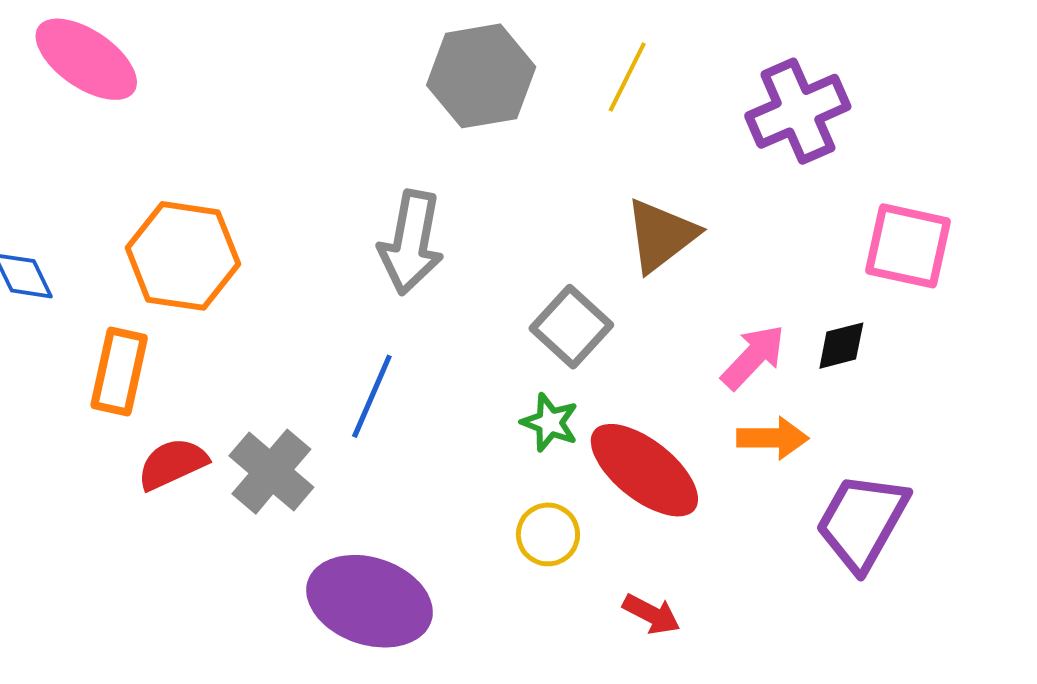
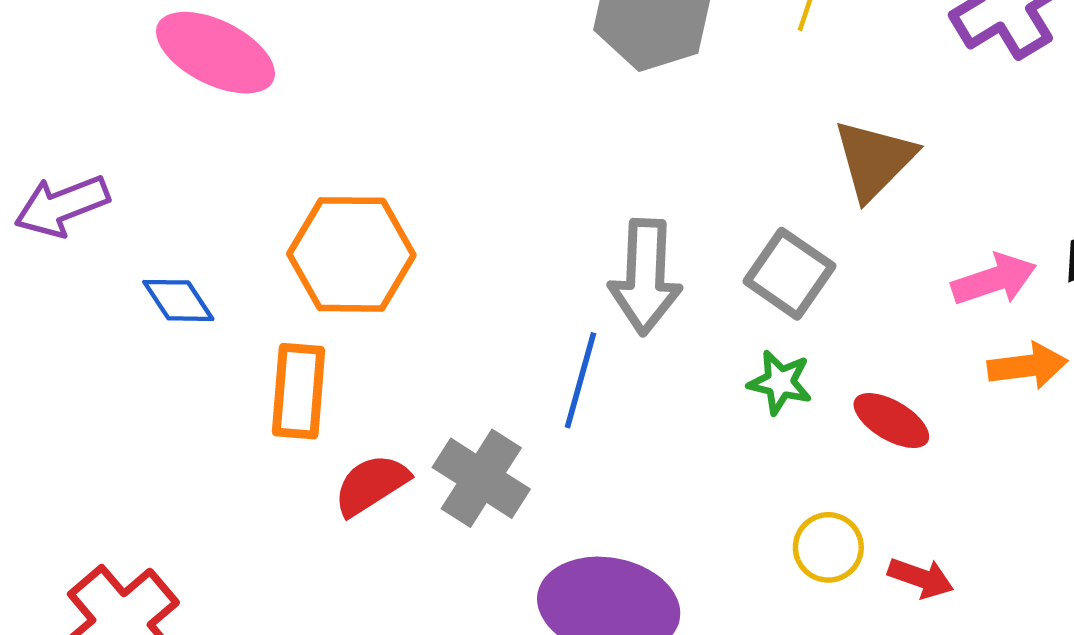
gray arrow: (411, 242) -> (645, 277), moved
pink arrow: (753, 357) -> (994, 280), turned 36
red ellipse: (644, 470) -> (891, 421), size x0.6
yellow circle: (548, 534) -> (828, 547), moved

